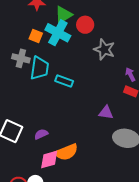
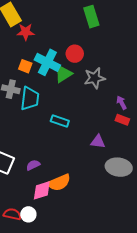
green triangle: (63, 15) -> (63, 74), moved
gray star: (104, 49) -> (95, 78), turned -30
cyan rectangle: (64, 81) -> (60, 121), moved

